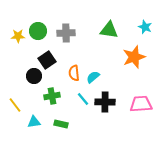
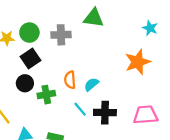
green triangle: (109, 30) -> (94, 18), moved
black square: (47, 60) -> (31, 58), moved
green cross: (52, 96) -> (46, 95), moved

